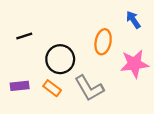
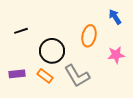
pink star: (134, 64) -> (116, 55), size x0.7

